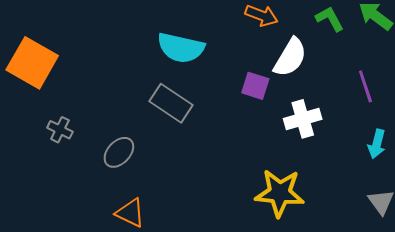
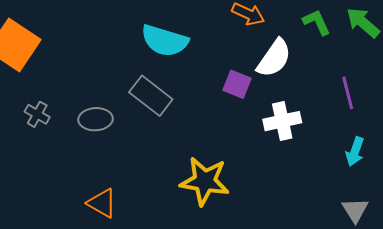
gray ellipse: (119, 152) -> (96, 119), moved, turned 40
yellow star: (280, 193) -> (205, 181), moved

